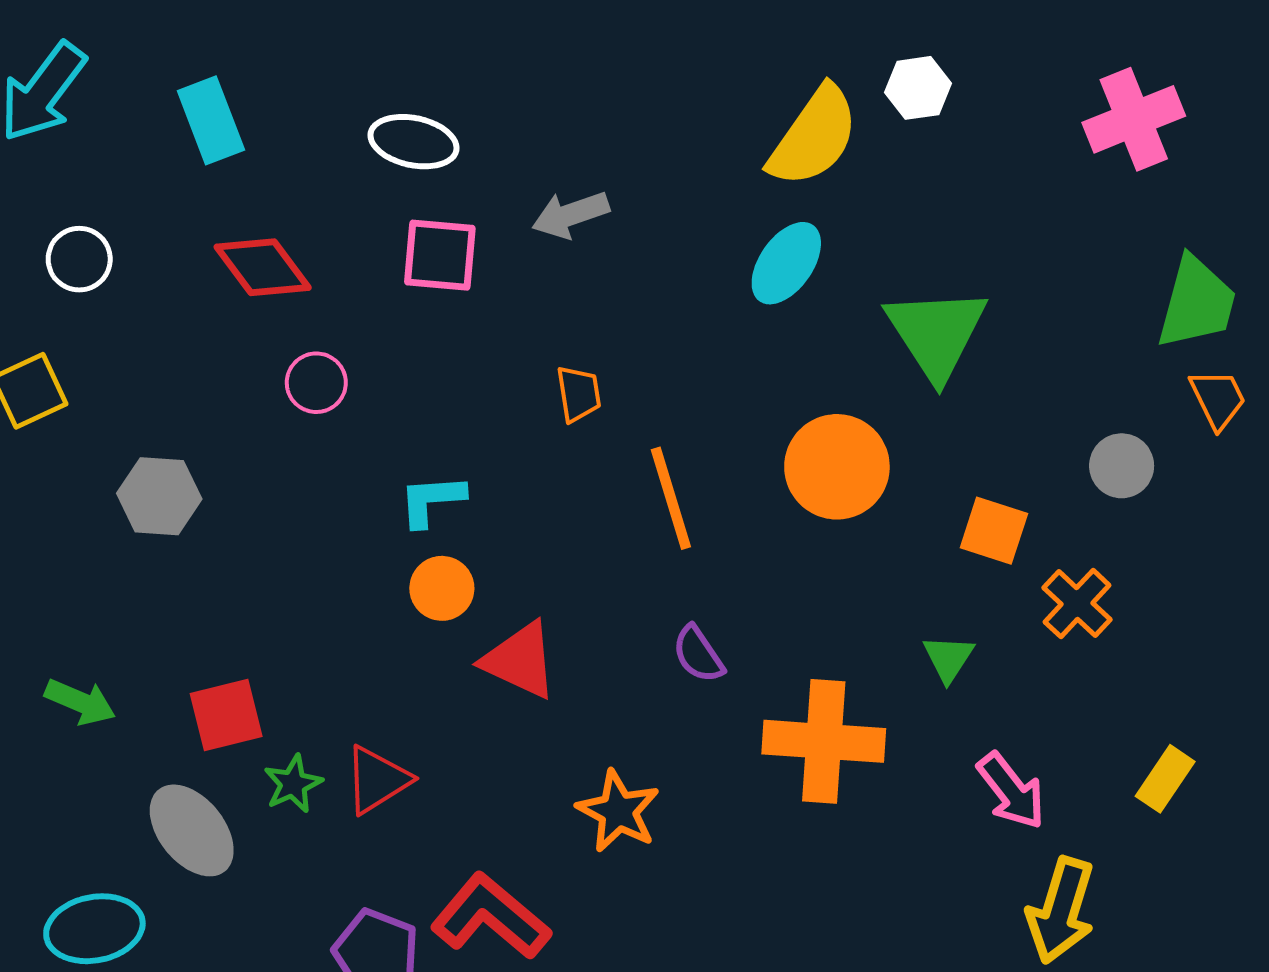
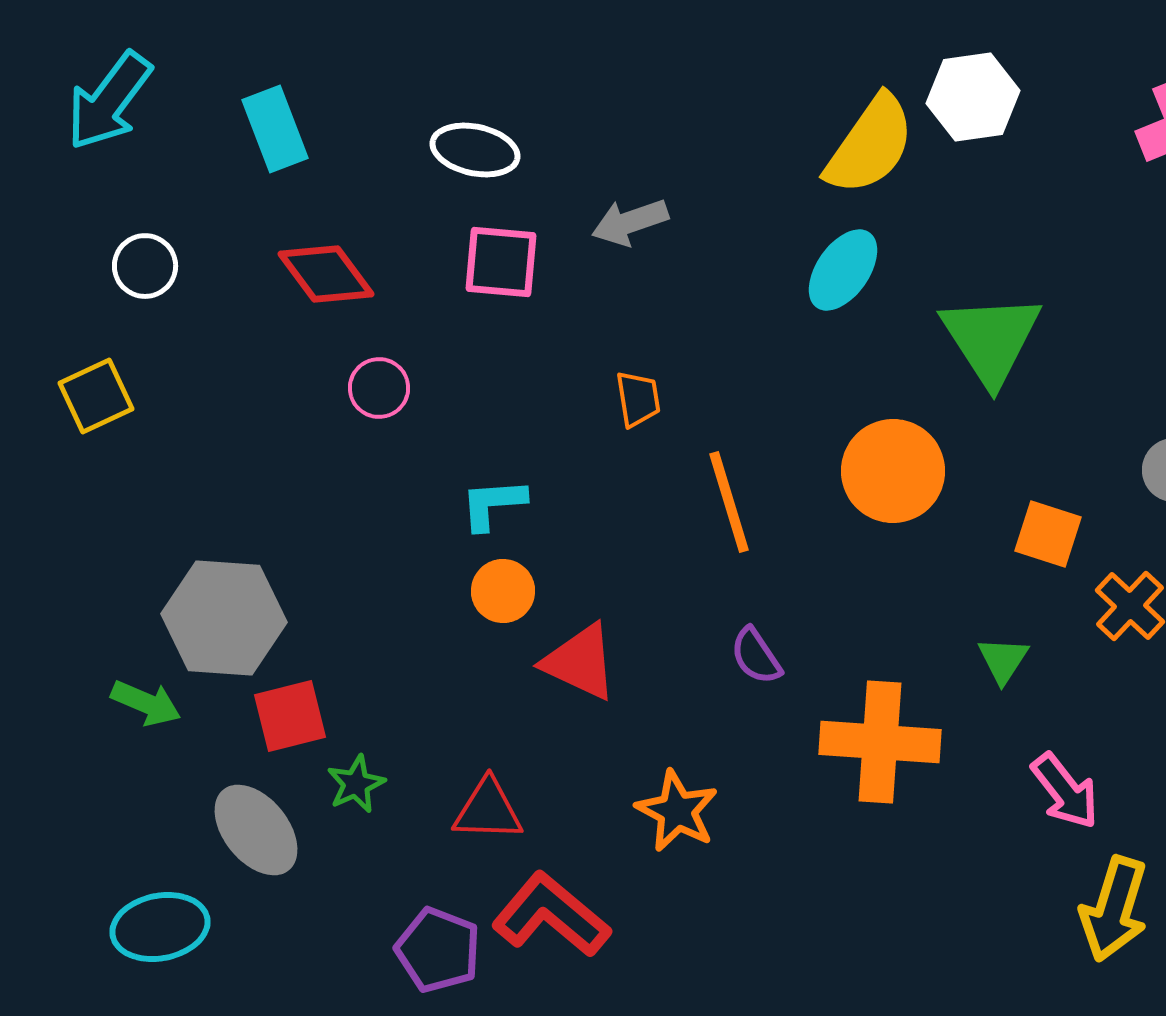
white hexagon: (918, 88) -> (973, 97), size x1.4
gray hexagon: (159, 496) -> (224, 618), moved, size x1.5
red triangle: (377, 780) -> (488, 810), moved, turned 34

